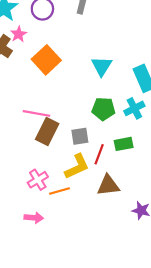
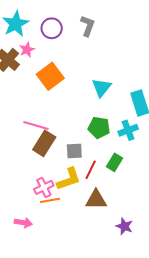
green rectangle: (124, 144) -> (114, 162), turned -54
pink cross: (38, 180) -> (44, 187), moved

